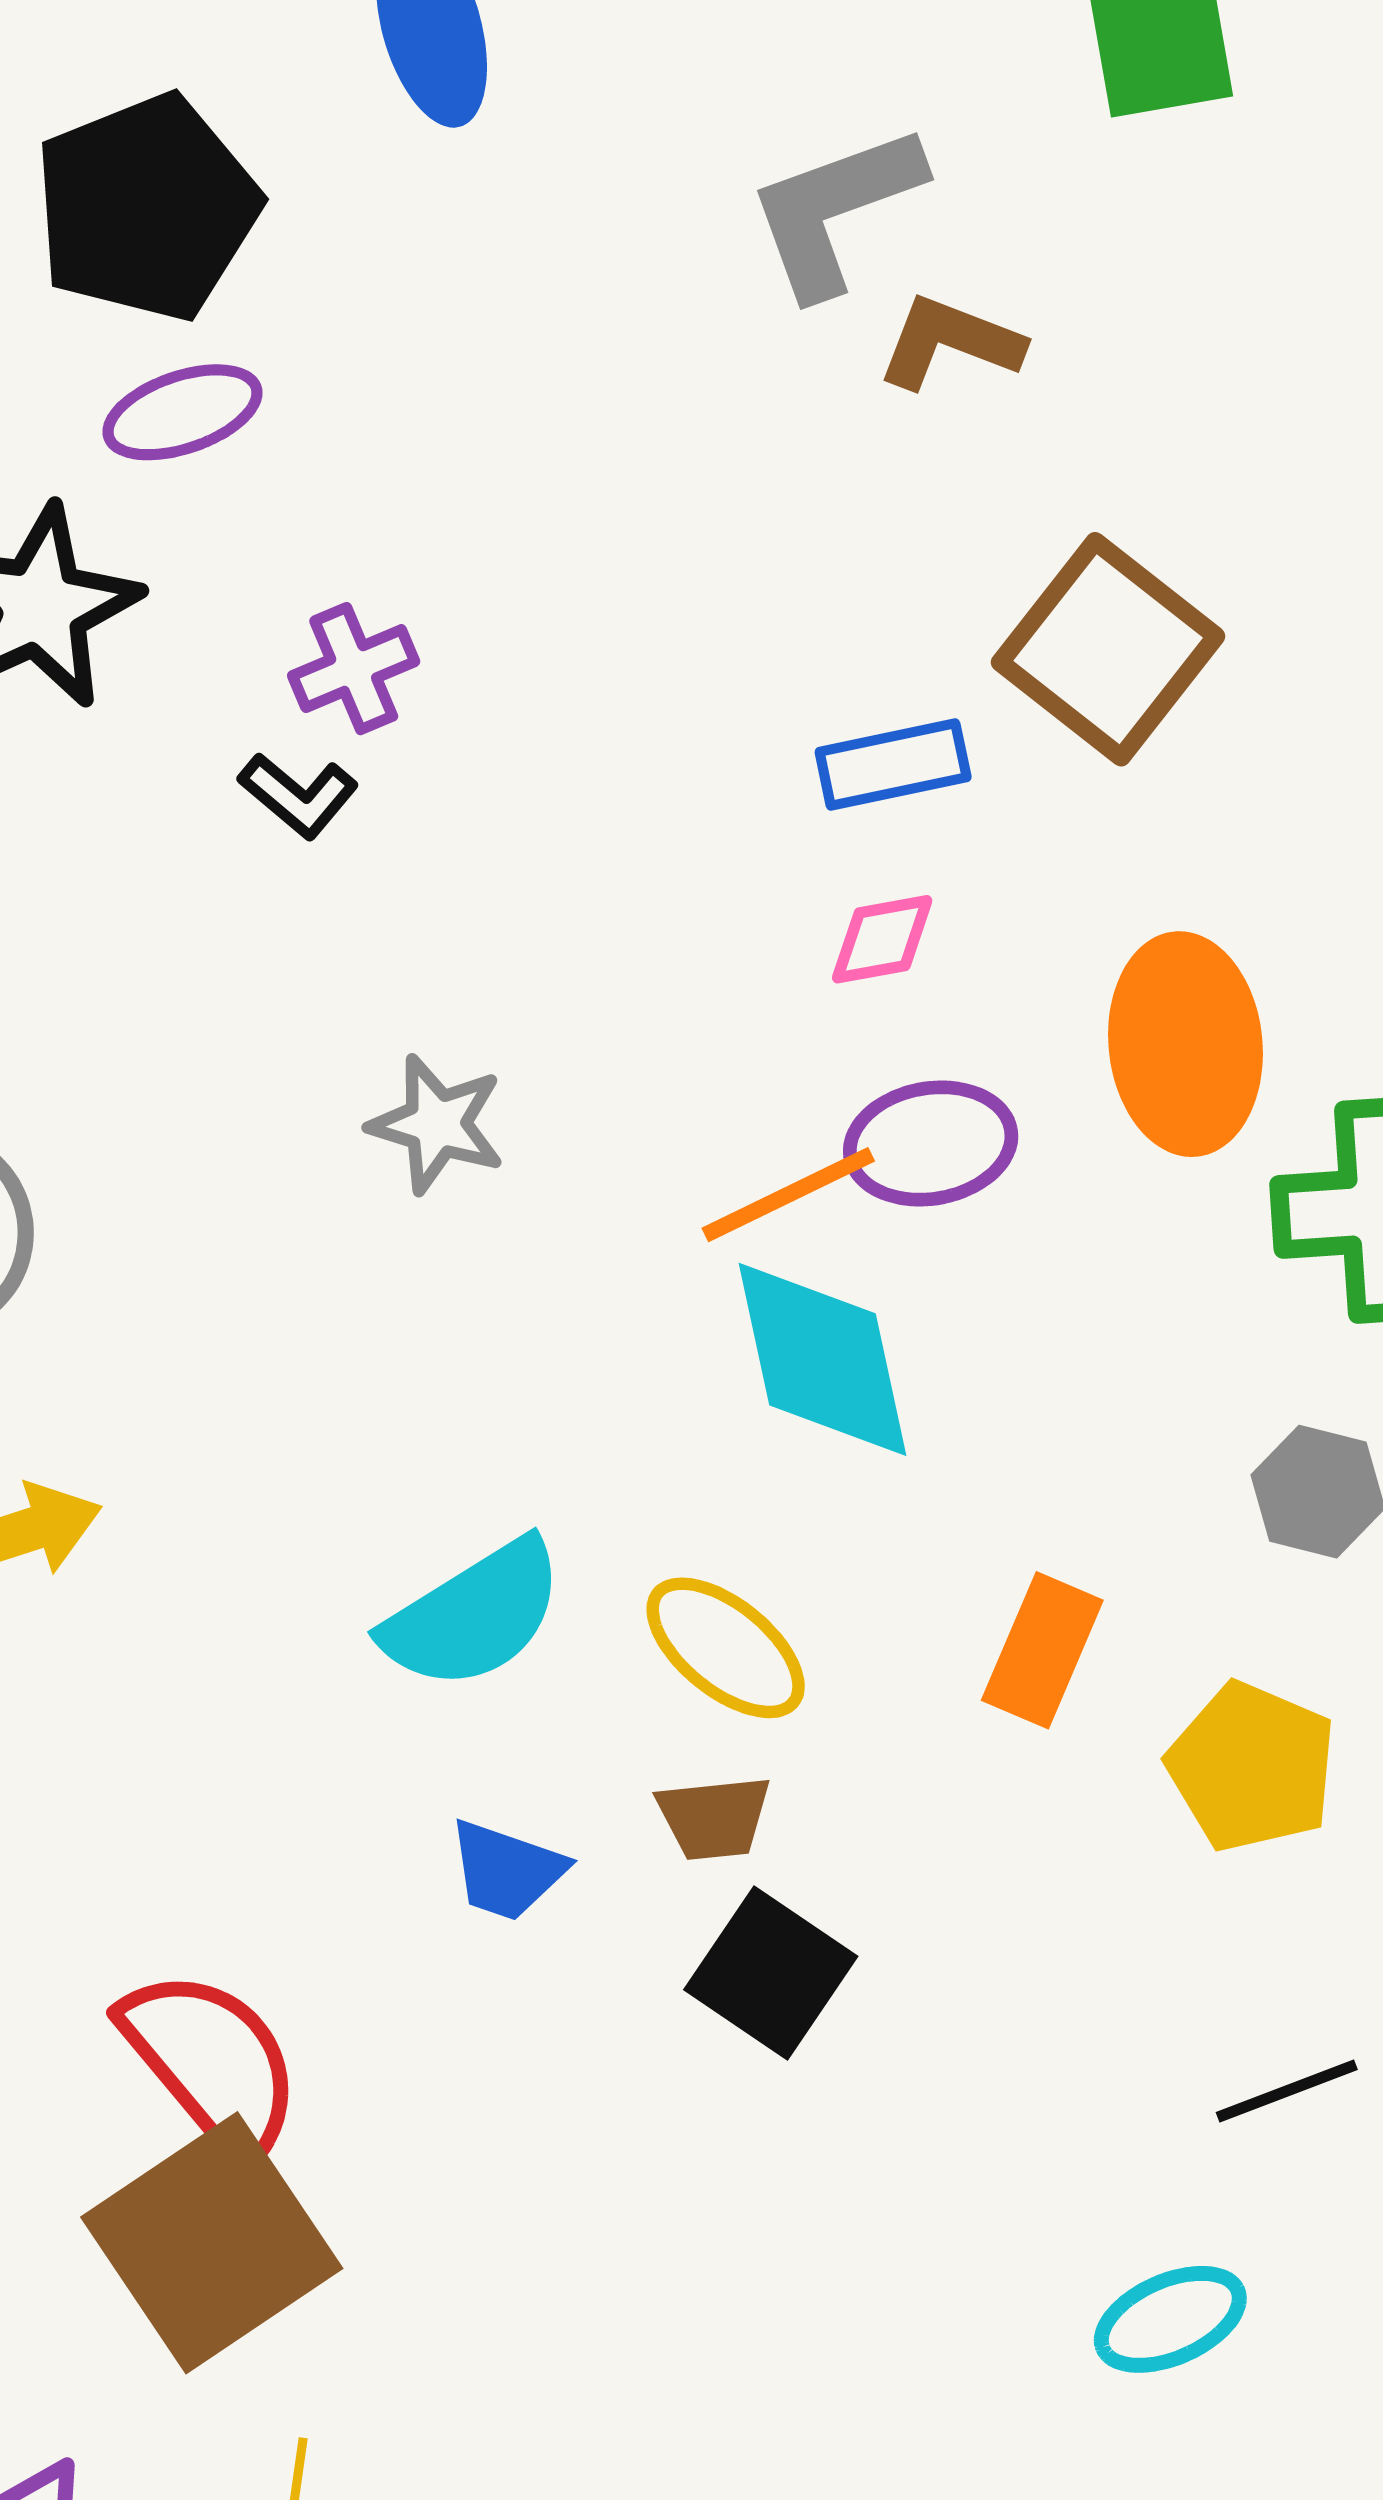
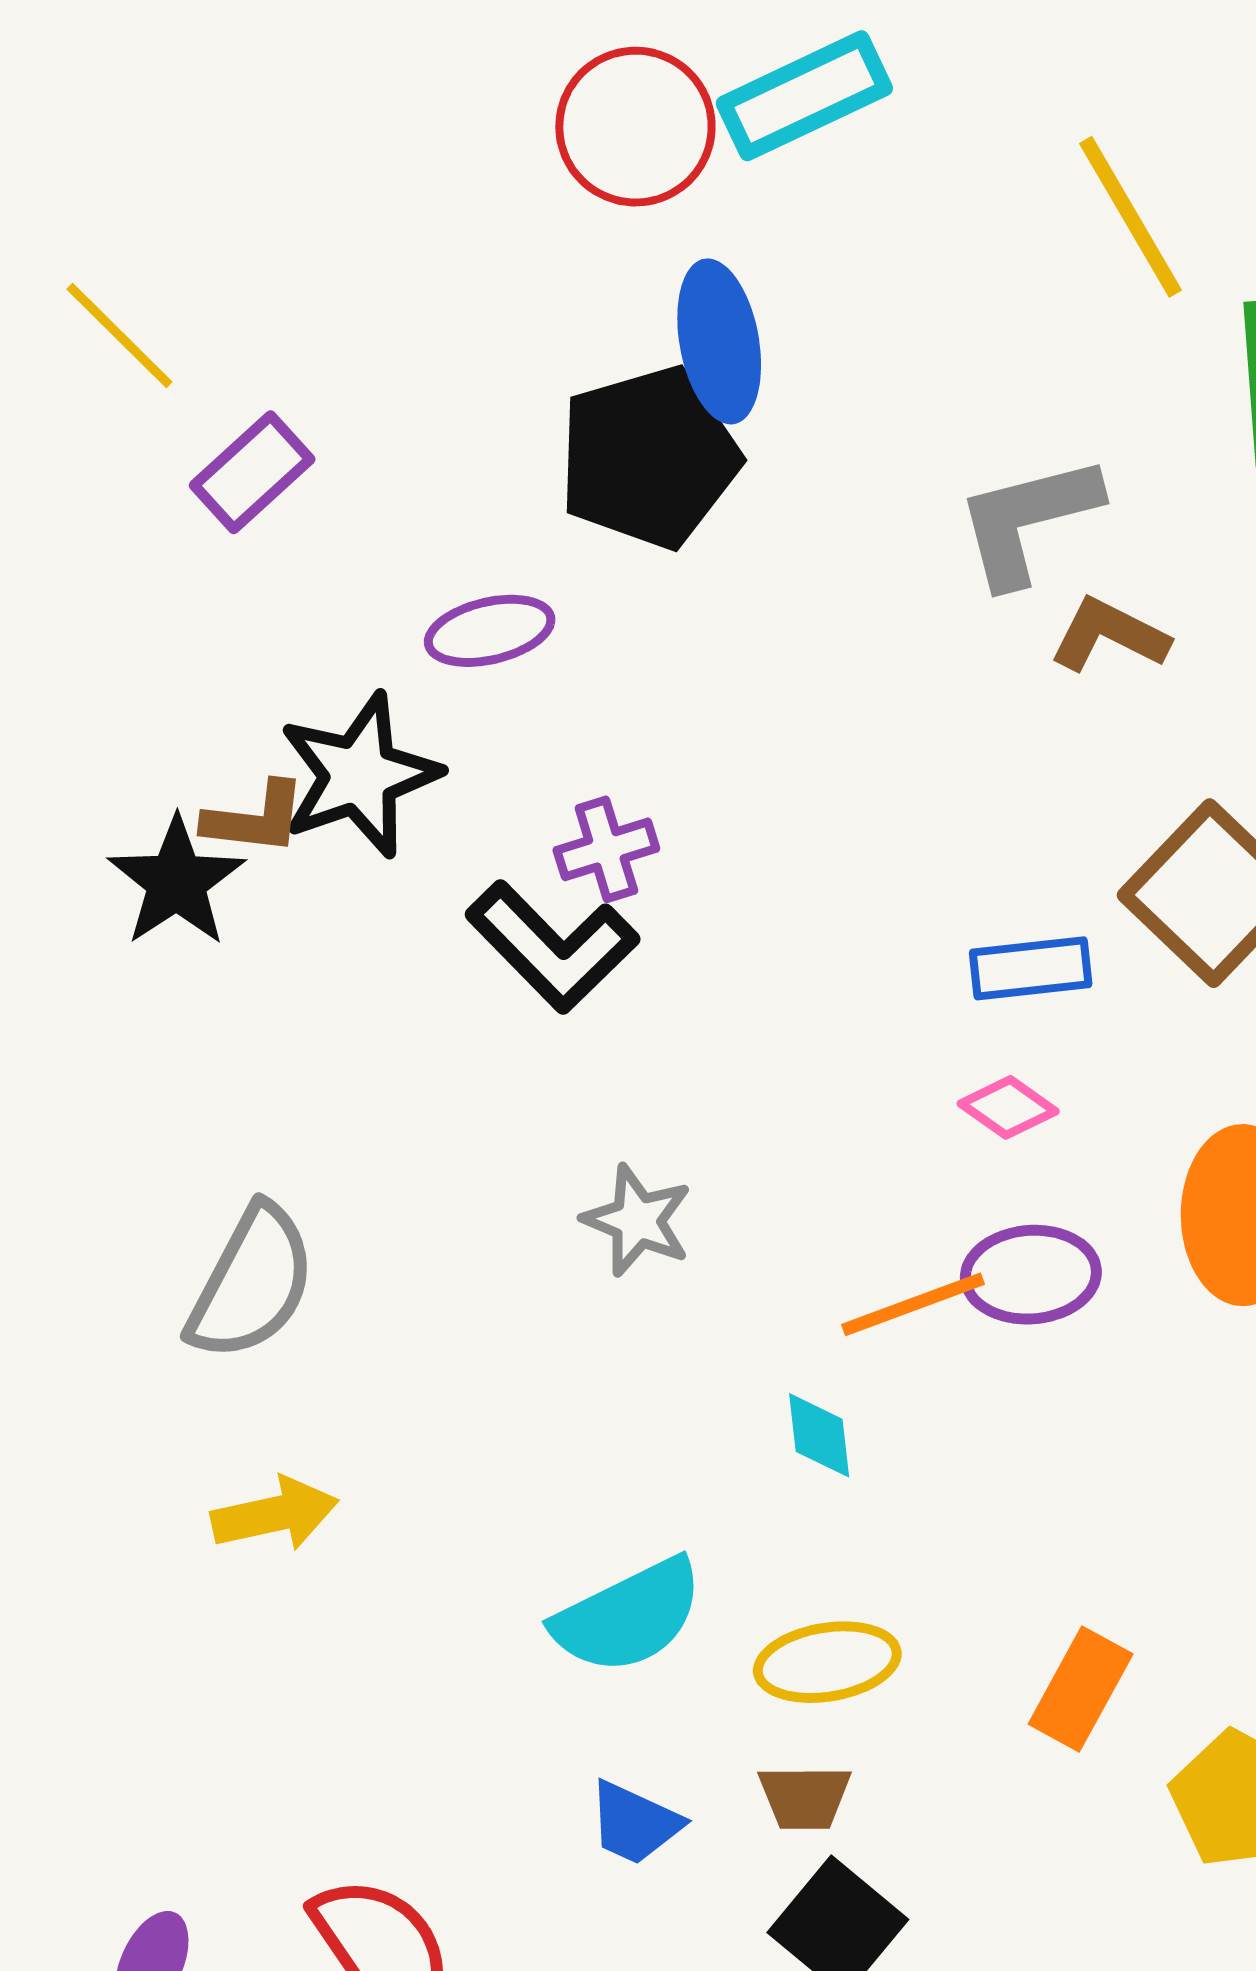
black pentagon: (147, 208) -> (649, 457), moved
black L-shape: (298, 796) -> (552, 947), size x1.8
pink diamond: (882, 939) -> (1008, 1107), turned 40
cyan diamond: (822, 1359) -> (819, 1435), moved, size x0.5
yellow ellipse: (726, 1648) -> (827, 1662), turned -54

